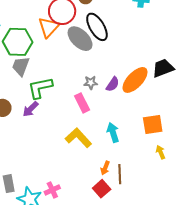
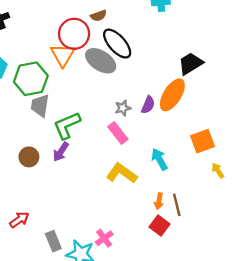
black trapezoid: (163, 68) -> (191, 63), moved

